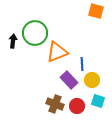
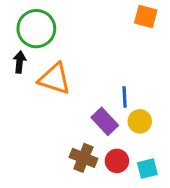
green circle: (35, 33) -> (36, 29), moved
orange triangle: (57, 52) -> (55, 79), moved, turned 40
cyan square: (98, 101) -> (147, 169), moved, turned -32

